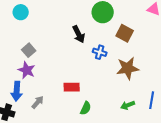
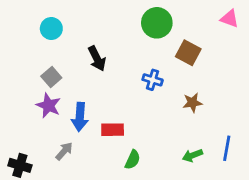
cyan circle: (21, 12) -> (51, 29), moved
black arrow: (79, 34) -> (97, 58), moved
brown star: (128, 68) -> (192, 103), size x0.6
blue arrow: (17, 91) -> (80, 117), moved

